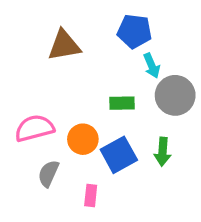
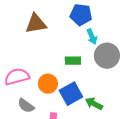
green arrow: (163, 152) -> (94, 104), moved, turned 114
gray semicircle: (48, 174) -> (26, 106), turned -78

